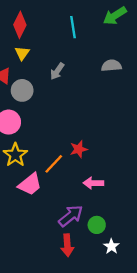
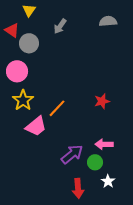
red star: (79, 149) -> (102, 101), moved
pink arrow: (93, 183) -> (104, 144), moved
red arrow: (67, 245) -> (78, 188), moved

